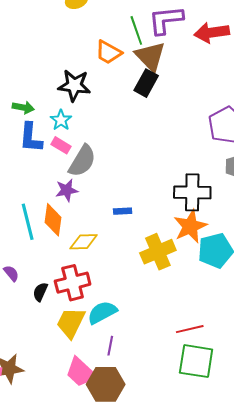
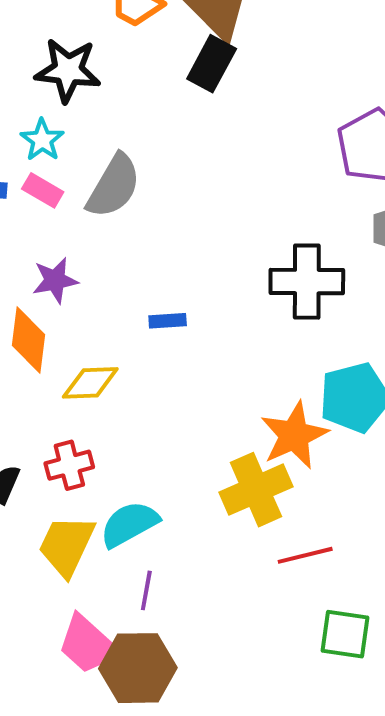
gray semicircle: (82, 161) -> (114, 186), moved
orange star: (190, 226) -> (294, 435), moved
yellow cross: (158, 252) -> (256, 490), moved
red cross: (73, 283) -> (69, 465), size x0.7
green square: (196, 361) -> (345, 634), moved, size x0.7

